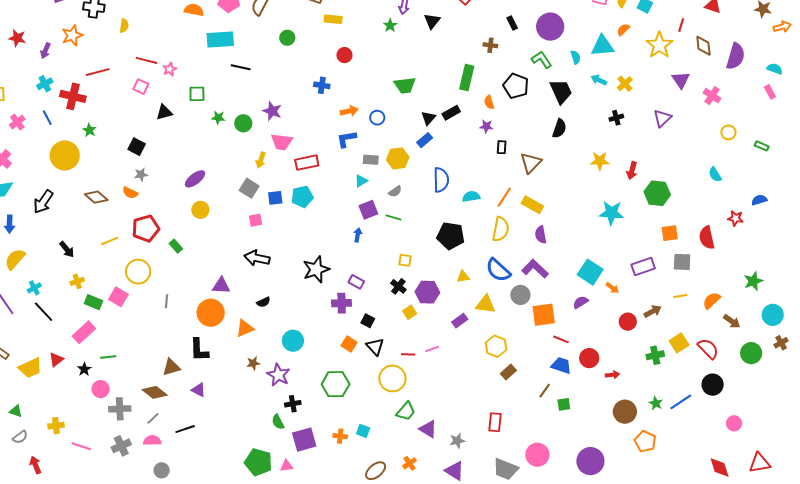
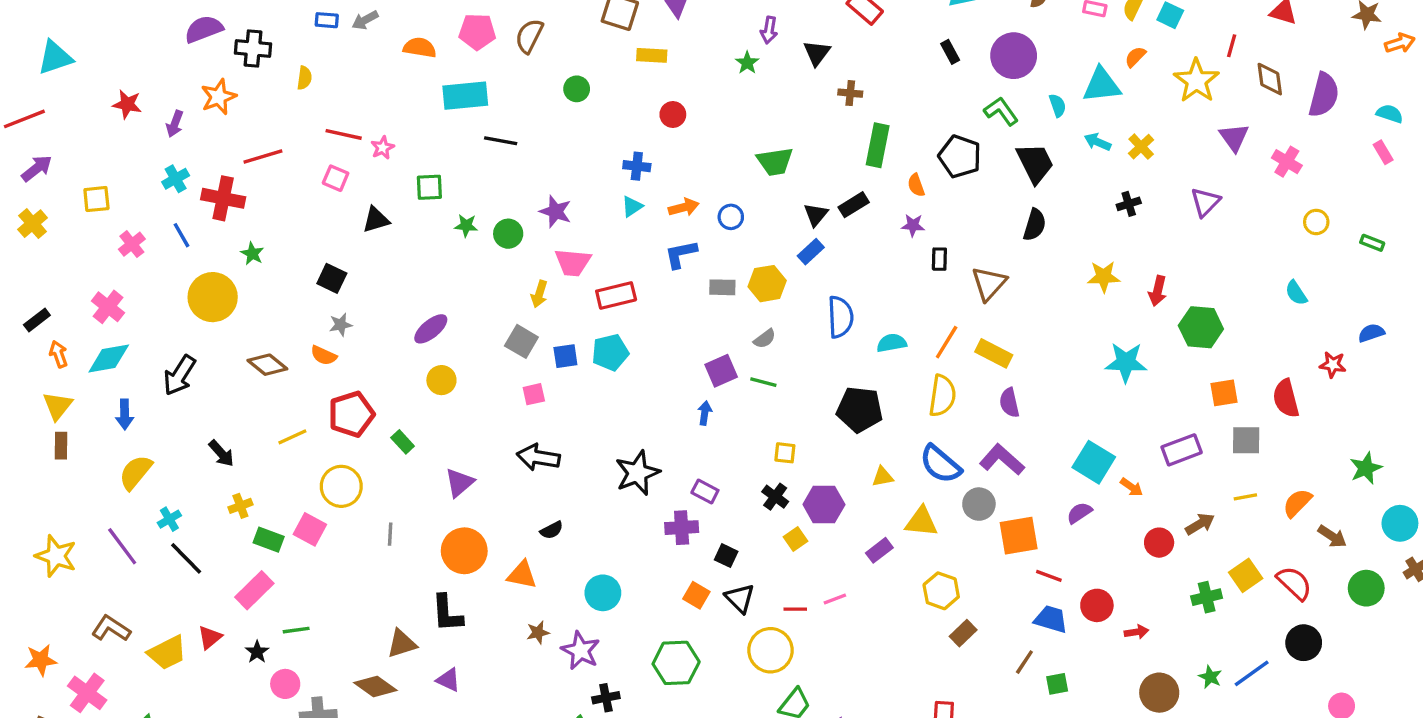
brown cross: (490, 45) -> (850, 93), moved
cyan triangle: (361, 181) -> (632, 206), moved
purple triangle: (221, 286) -> (459, 483), moved, turned -42
orange triangle: (245, 328) -> (522, 575), turned 36

